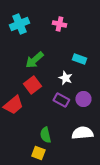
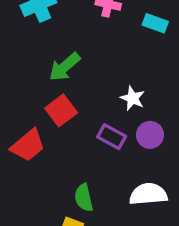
cyan rectangle: (79, 59) -> (155, 23), moved
white star: (65, 78) -> (133, 98), moved

